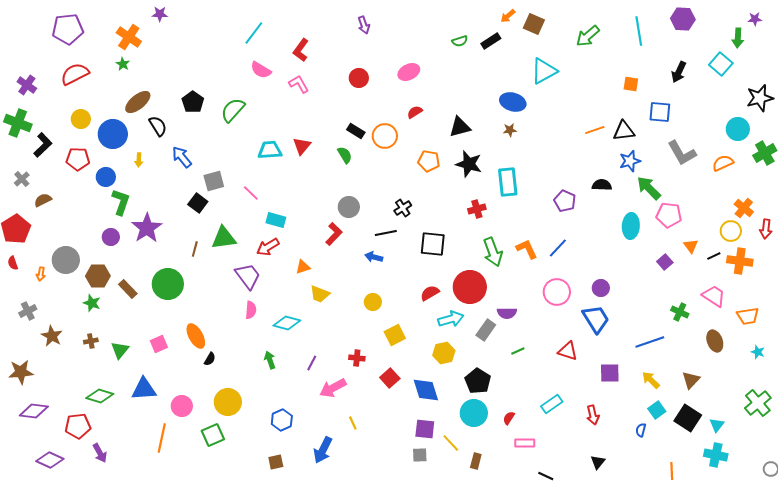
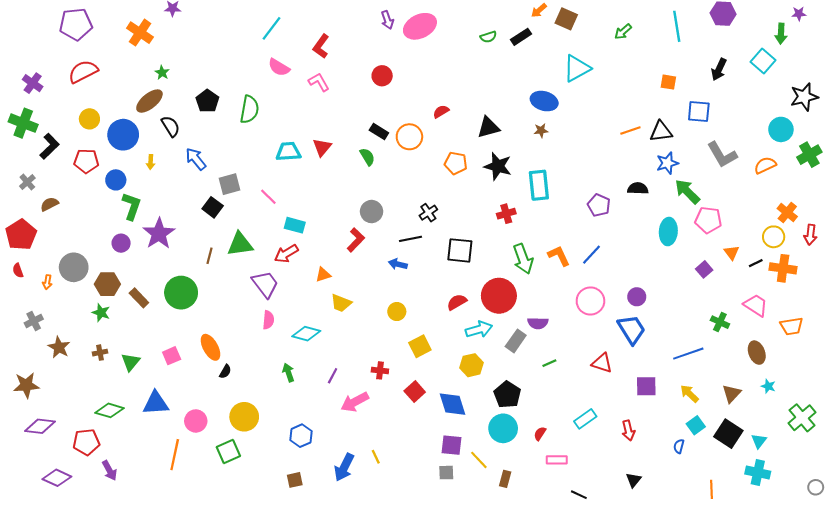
green arrow: (588, 36) -> (623, 32), size x0.7
green star: (123, 64) -> (162, 73), moved
pink ellipse: (409, 72) -> (420, 26), moved, size x1.4
green semicircle: (233, 110) -> (249, 109), turned 148
cyan star: (758, 352) -> (768, 386), moved
yellow line: (353, 423) -> (376, 457), moved

